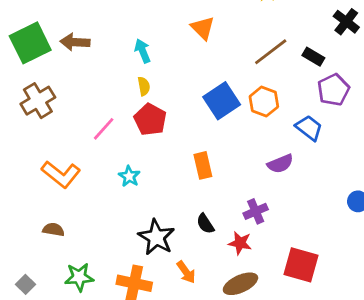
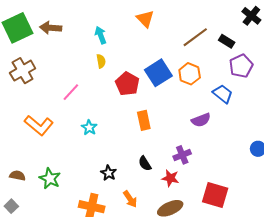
red pentagon: (150, 120) -> (127, 84), moved
brown semicircle: (53, 230) -> (17, 176), moved
black star: (156, 237) -> (109, 173), size x0.6
green star: (79, 277) -> (50, 178), moved, turned 30

